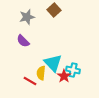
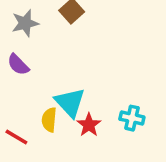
cyan cross: (73, 70) -> (132, 118), moved
red line: (30, 81) -> (16, 137), moved

